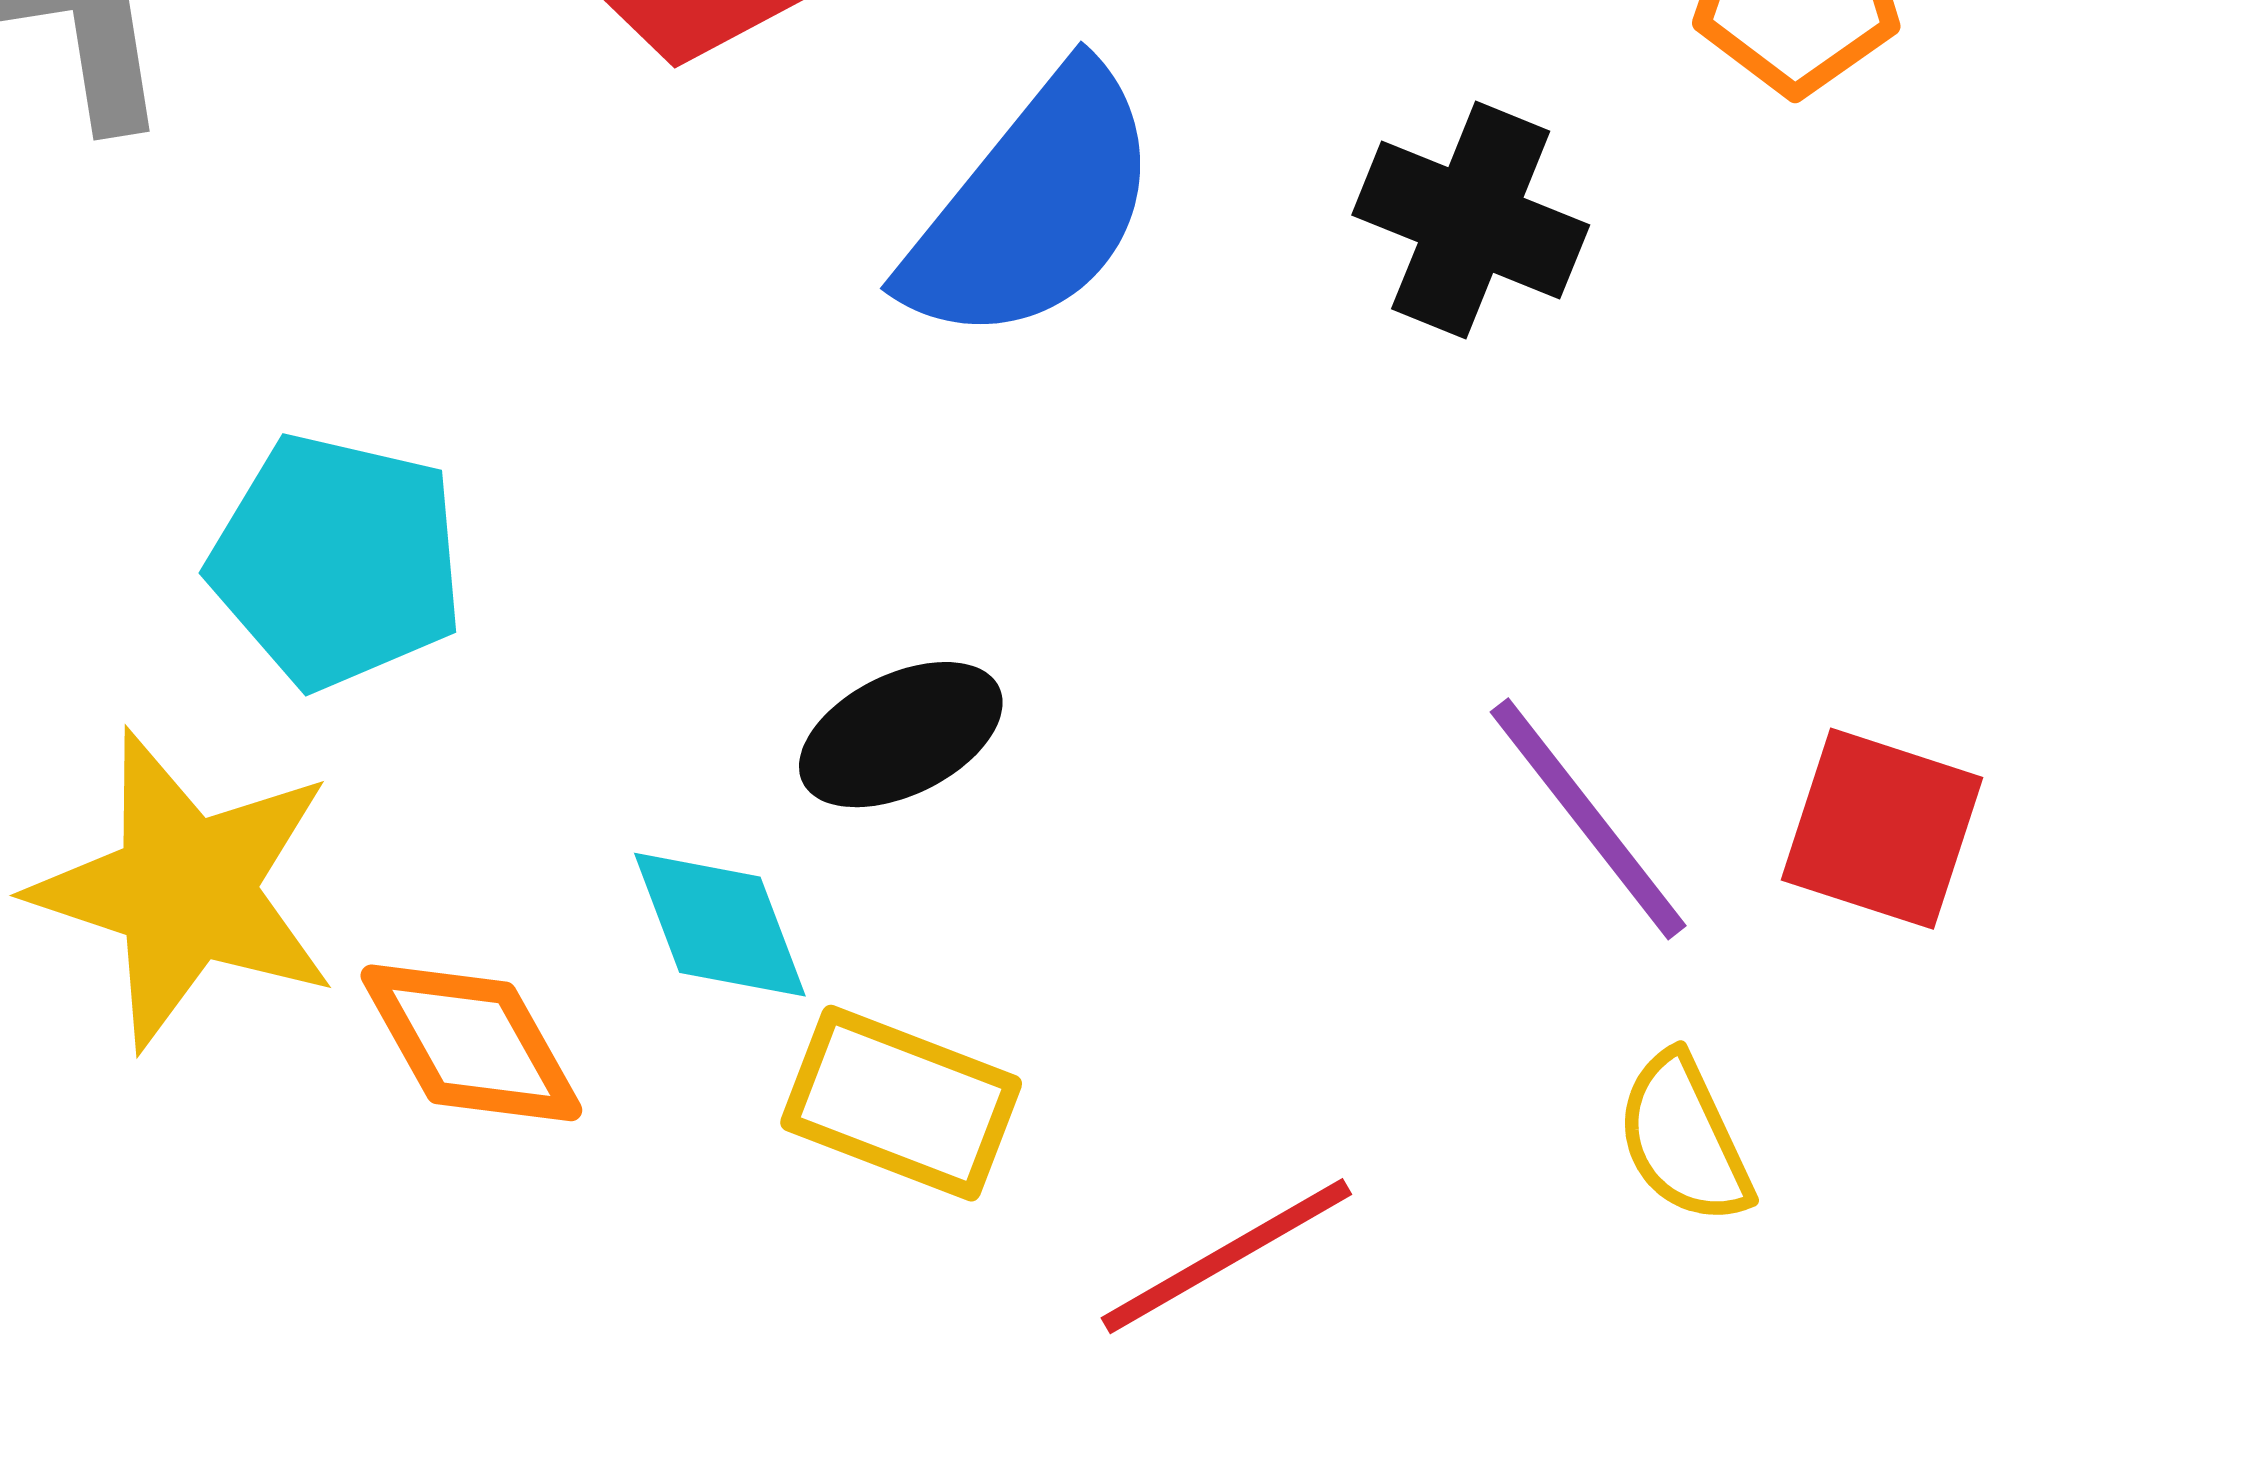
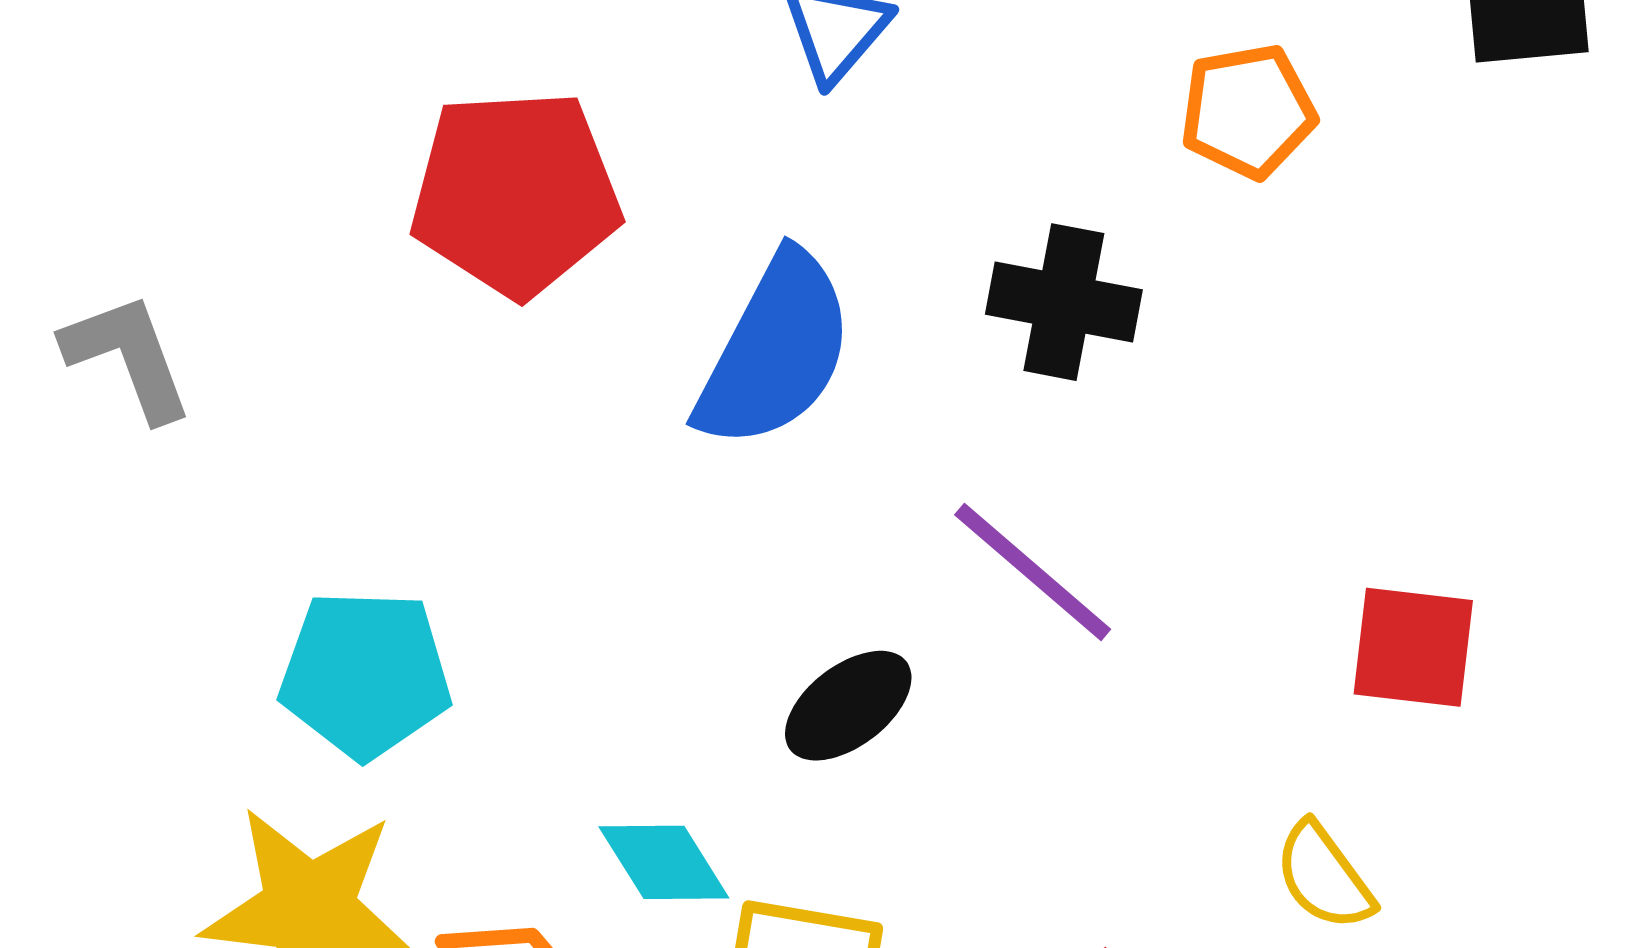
black ellipse: (901, 735) -> (848, 706), moved
purple line: (1588, 819) -> (1033, 572), moved

